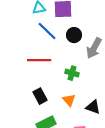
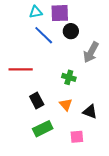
black circle: (74, 35) -> (71, 31), moved
red line: (39, 60) -> (21, 69), moved

